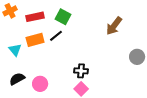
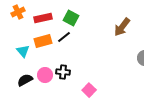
black cross: (81, 71) -> (63, 72), moved
pink circle: (40, 84) -> (45, 75), moved

